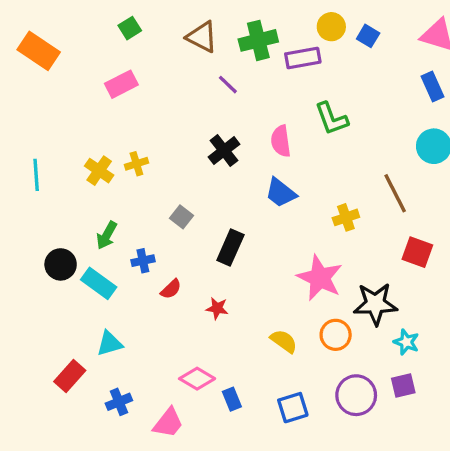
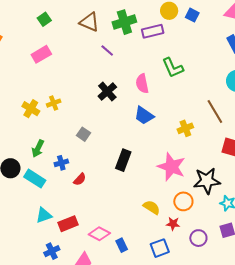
black rectangle: (230, 247) -> (123, 160), moved
red star: (217, 308) -> (173, 224), moved
red rectangle: (70, 376) -> (68, 224), moved, turned 30
purple circle: (356, 395) -> (198, 238), size x0.7

